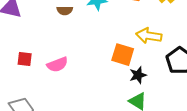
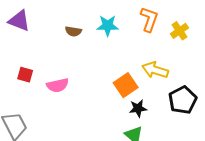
orange square: (123, 55) -> (126, 85), turned 30

